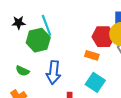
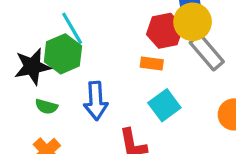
black star: (19, 23) -> (32, 67), moved, size x1.6
cyan square: (95, 82) -> (164, 105), turned 30

